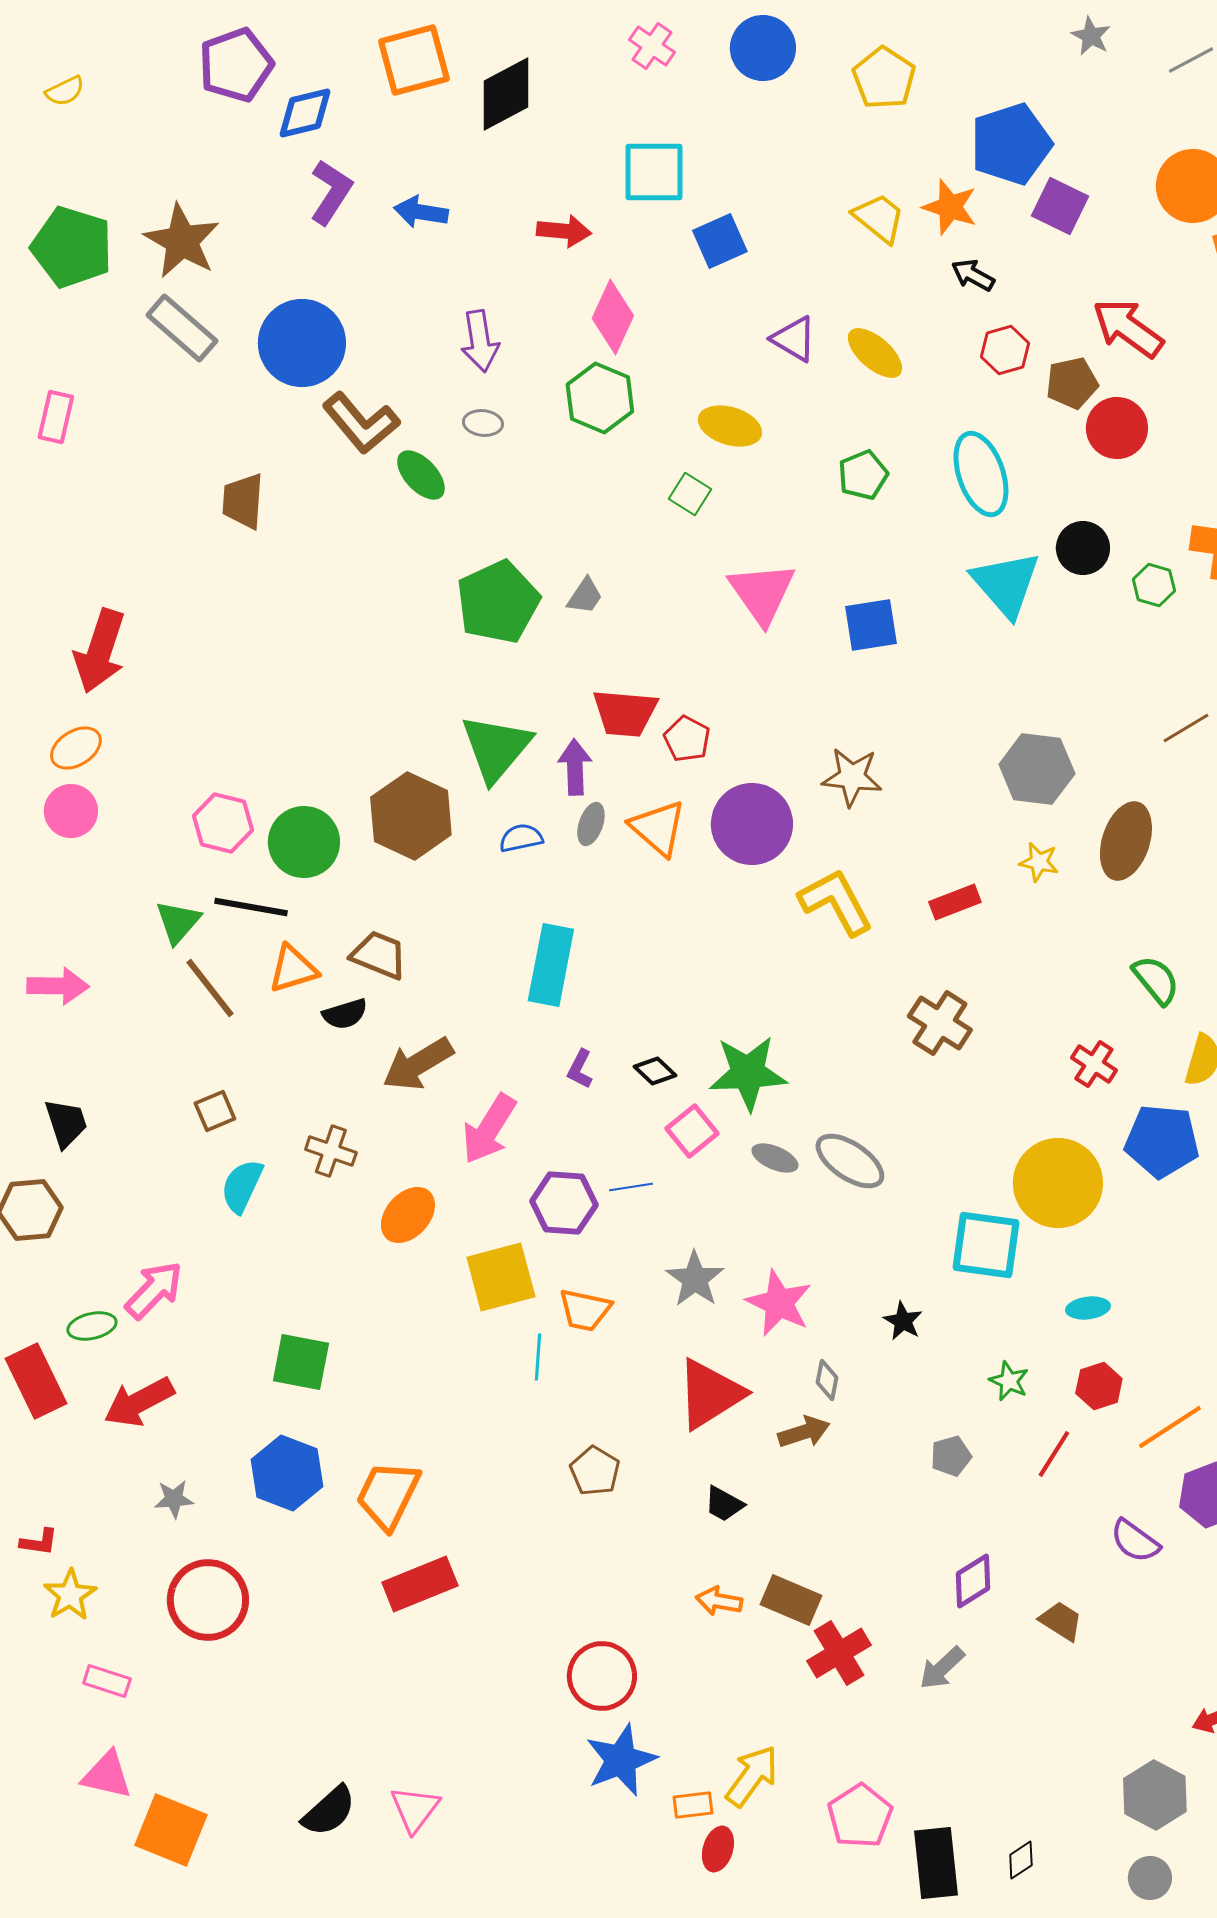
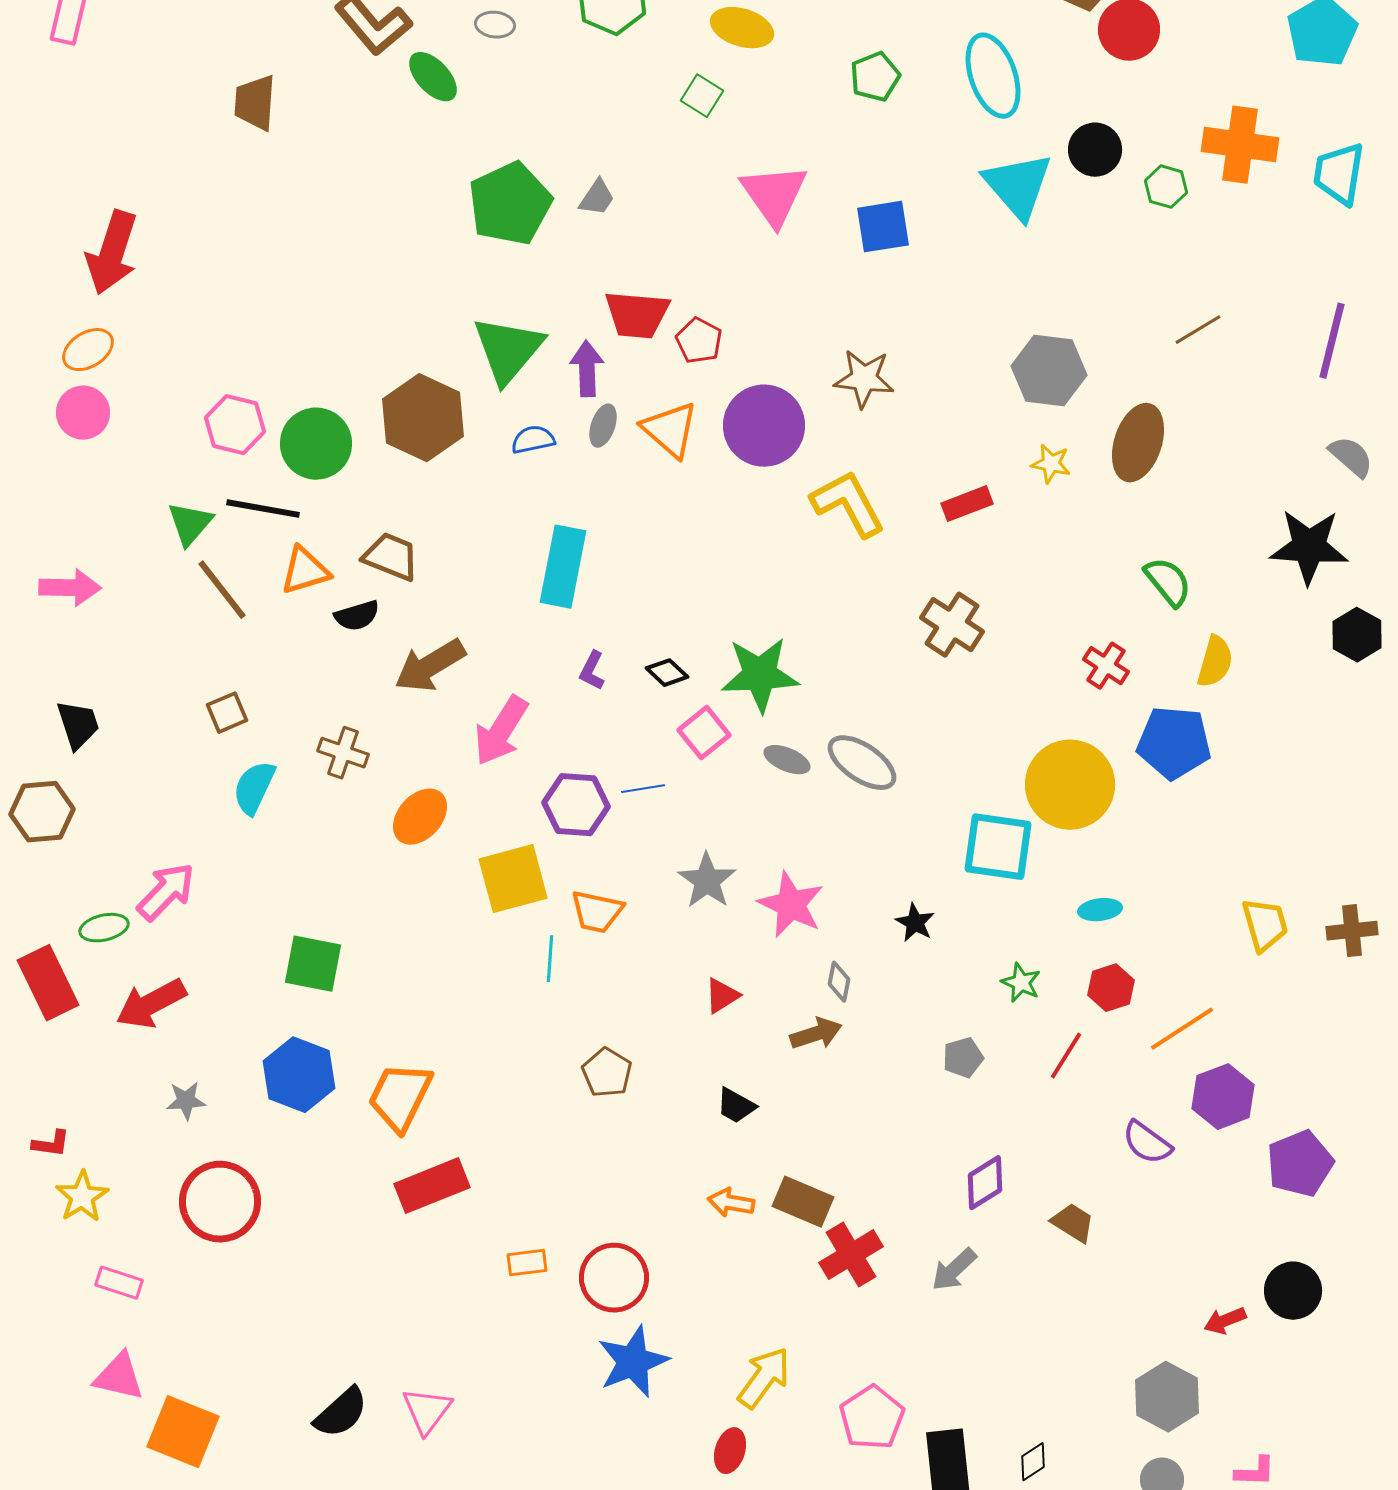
red triangle: (710, 1394) -> (722, 996), size x0.5
orange rectangle: (693, 1805) -> (527, 1263), moved

